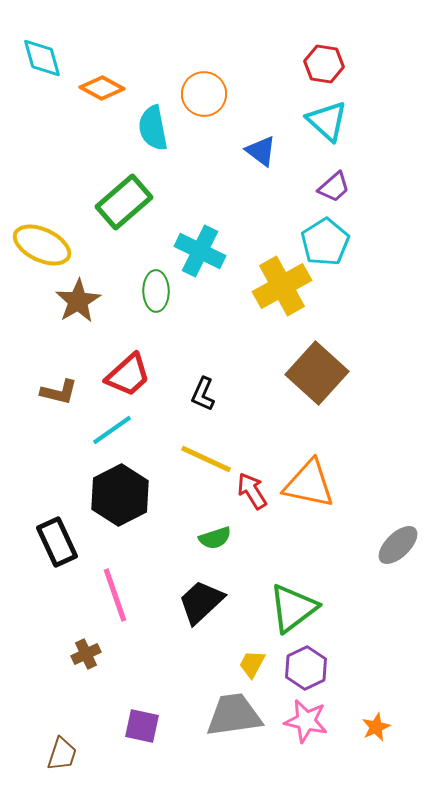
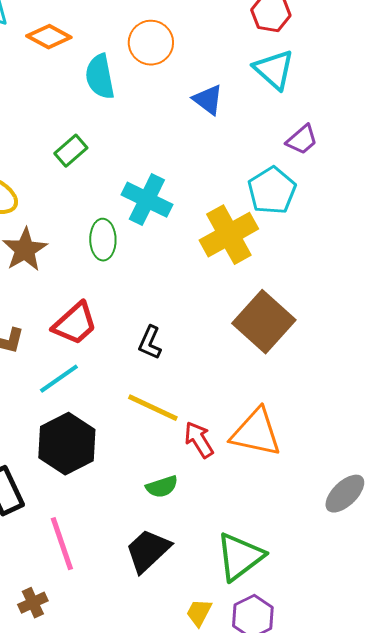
purple trapezoid: (334, 187) -> (302, 140), moved
green rectangle: (124, 202) -> (71, 151), size x0.6

